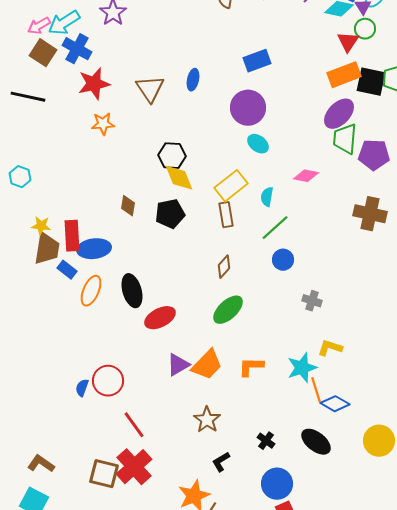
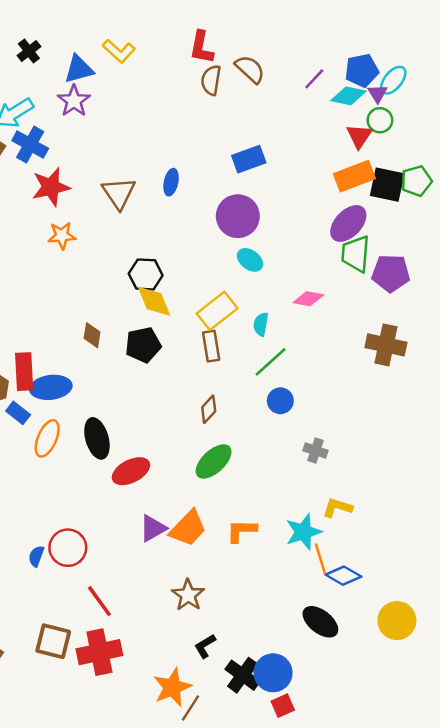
black cross: (266, 441) -> (243, 675), moved, size x1.6
red cross: (134, 467) -> (99, 652), turned 30
brown square: (104, 474) -> (53, 641), moved

